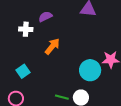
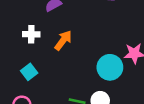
white cross: (26, 29) -> (31, 34), moved

